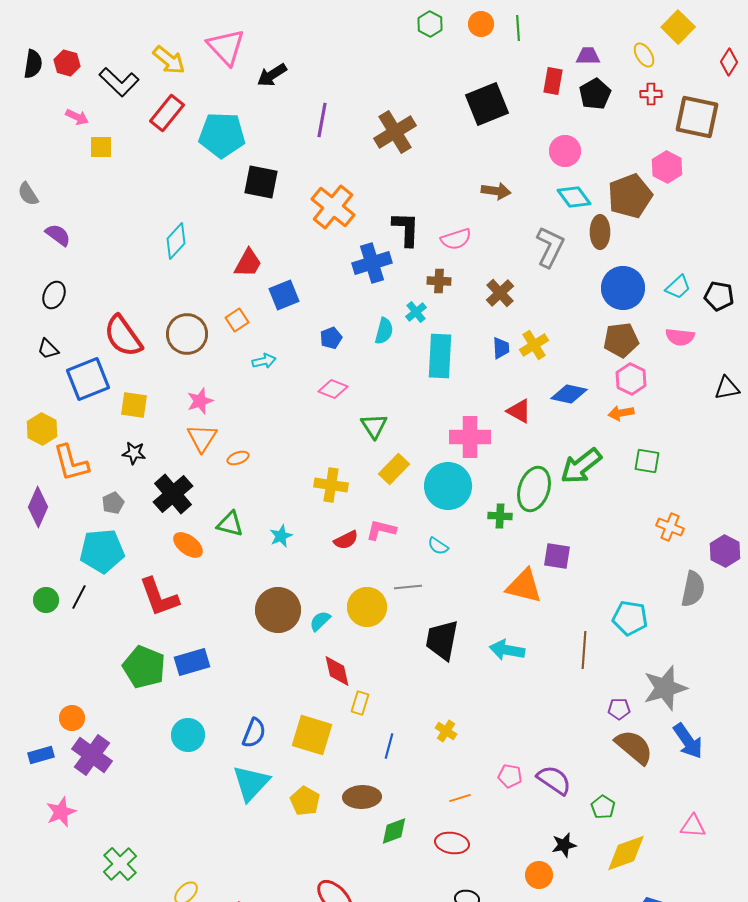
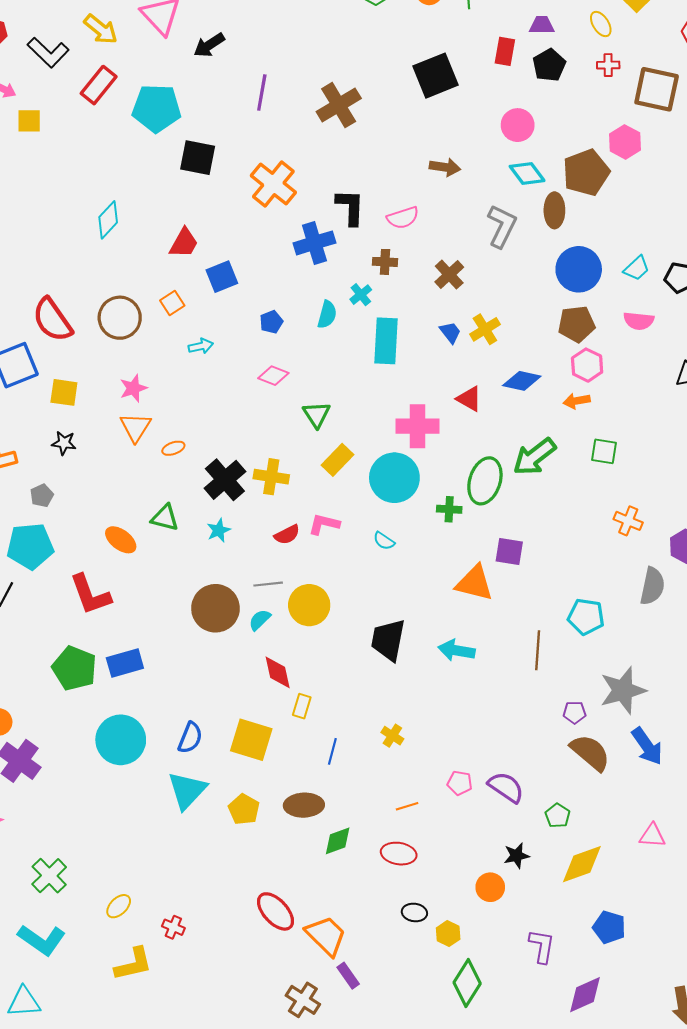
blue trapezoid: (501, 348) -> (450, 332), turned -35
black cross: (173, 494) -> (225, 480), moved
gray line: (408, 587) -> (268, 584), moved
cyan circle: (188, 735) -> (121, 740), size x1.4

